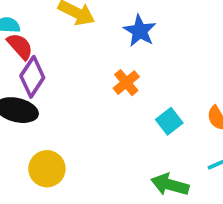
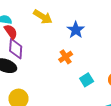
purple diamond: (32, 77) -> (16, 49), turned -35

